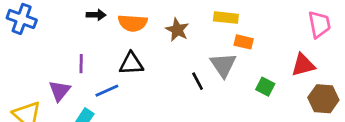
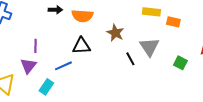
brown star: (177, 30) -> (115, 33), moved
orange rectangle: (244, 42) -> (173, 22), moved
purple line: (81, 64) -> (35, 46), moved

